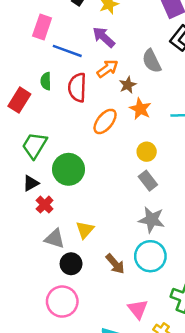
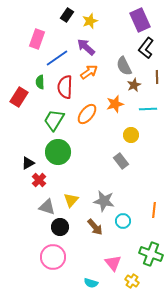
blue line: (67, 51) -> (57, 58), turned -55
brown star: (128, 85) -> (134, 85), moved
orange star: (140, 109) -> (115, 104), turned 30
green trapezoid: (35, 145) -> (54, 120), moved
yellow circle: (147, 152) -> (131, 135), moved
gray star: (152, 220) -> (104, 201), moved
cyan circle: (150, 256) -> (123, 221), size x0.6

